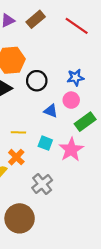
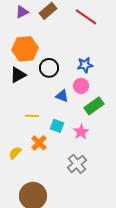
pink star: (71, 150) -> (81, 132), size x0.7
orange cross: (16, 157) -> (39, 143), moved
gray cross: (42, 184) -> (77, 164), moved

